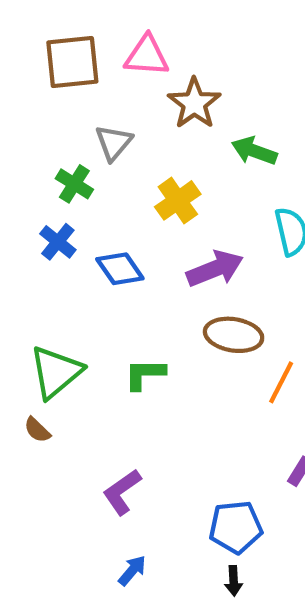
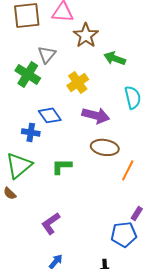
green cross: (74, 184) -> (28, 74), size x1.4
blue cross: (58, 242) -> (31, 132), moved, turned -30
purple arrow: (215, 269) -> (96, 115), turned 36
blue pentagon: (236, 527) -> (124, 234), moved

